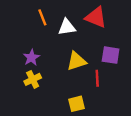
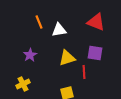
red triangle: (96, 17) -> (96, 22), moved
yellow cross: (33, 79) -> (23, 84), moved

